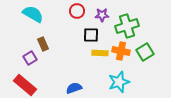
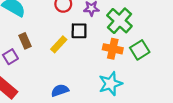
green cross: (127, 26) -> (119, 21), turned -30
yellow rectangle: (100, 53) -> (59, 44), moved, turned -49

